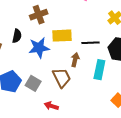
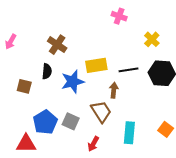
brown cross: (39, 15) -> (57, 45), moved, turned -30
cyan rectangle: (99, 70) -> (129, 133), moved
red arrow: (51, 106) -> (93, 144), turned -72

